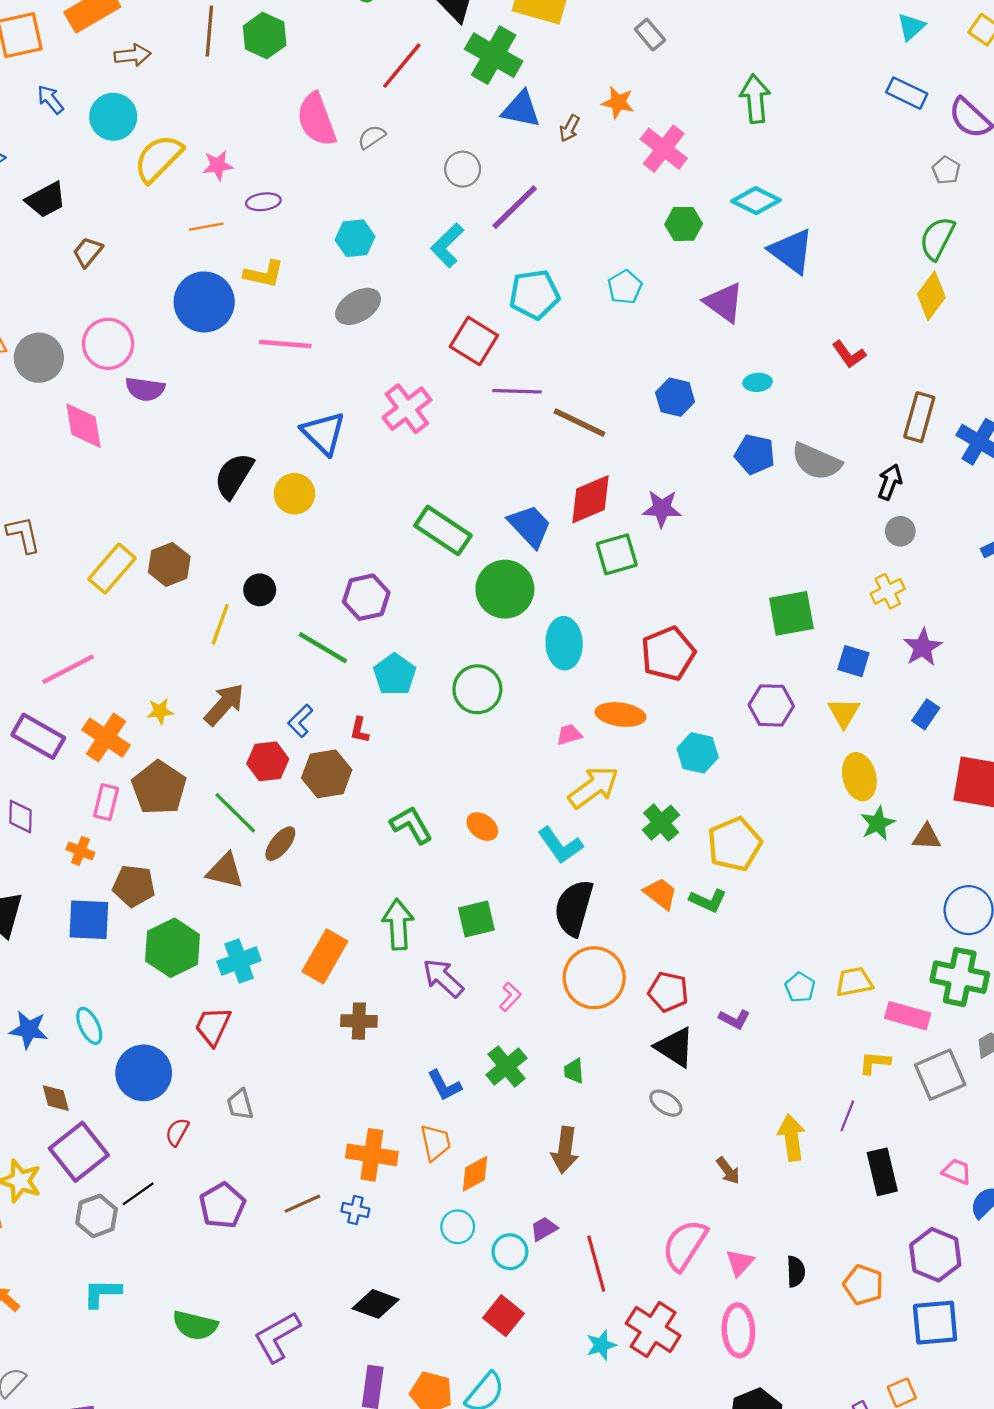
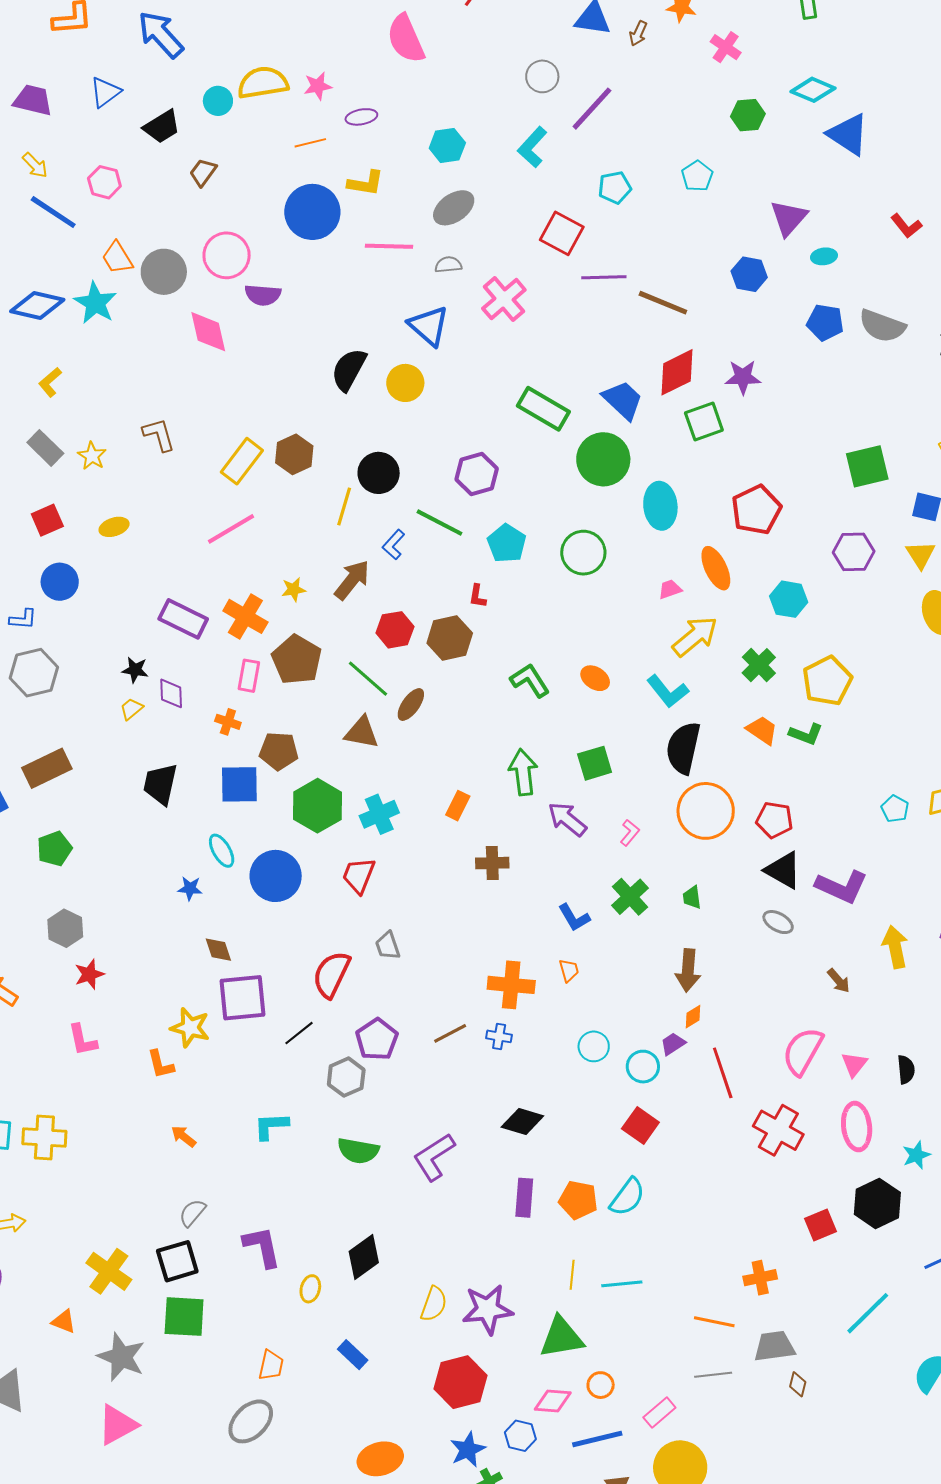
blue arrow: (50, 100) -> (161, 34), size x1.8
cyan circle: (113, 117) -> (218, 101), moved, size x0.7
gray semicircle: (372, 137) -> (448, 265), moved, turned 32
pink cross: (664, 149) -> (726, 47), size x0.7
yellow semicircle: (158, 158) -> (263, 83), turned 39
cyan pentagon: (534, 294) -> (615, 188), size x0.7
purple triangle: (724, 302) -> (789, 218), moved, turned 39
black circle: (260, 590) -> (379, 473), size x1.4
pink line: (68, 669) -> (231, 529), moved
orange ellipse: (620, 714) -> (716, 568), turned 60
blue L-shape: (300, 721) -> (394, 545), moved
orange rectangle: (325, 956) -> (458, 806), size x0.6
purple L-shape: (734, 1019) -> (842, 887), moved, size x1.8
cyan ellipse: (89, 1026) -> (222, 851), moved
blue star: (29, 1030) -> (190, 888), size x0.7
blue circle: (144, 1073) -> (276, 876), moved
red semicircle: (177, 1132) -> (331, 974), size x1.8
orange trapezoid: (435, 1143) -> (569, 970), size x0.7
purple square: (79, 1152) -> (242, 998), turned 36
orange diamond: (475, 1174) -> (693, 1017), moved, size x0.7
gray hexagon: (97, 1216) -> (346, 1077), moved
cyan star: (601, 1345) -> (916, 1155), moved

